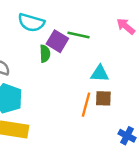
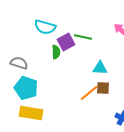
purple square: (57, 41) -> (66, 42), turned 30
orange line: (86, 105) -> (89, 93), turned 36

